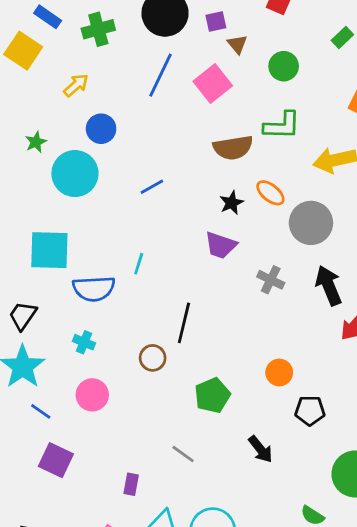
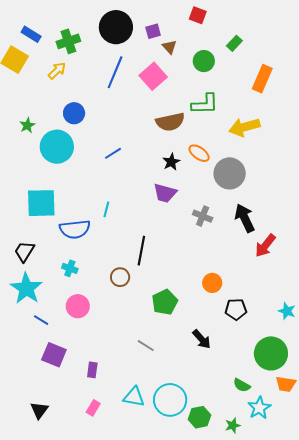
green rectangle: (342, 37) -> (234, 43), moved
yellow arrow: (76, 85) -> (57, 71), moved
purple rectangle: (131, 484) -> (92, 370), moved

